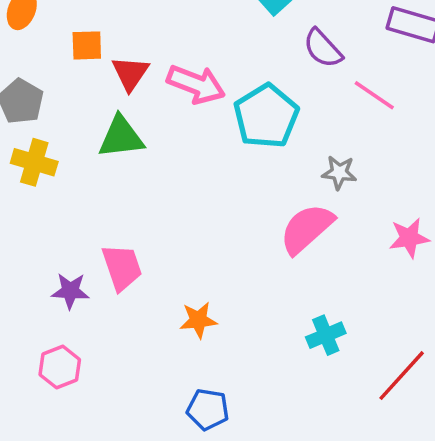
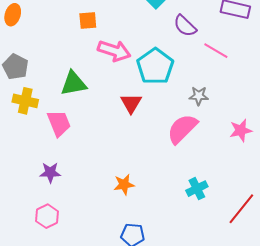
orange square: (87, 45) -> (88, 20), moved
red triangle: (130, 73) -> (131, 103), moved
pink trapezoid: (122, 267) -> (59, 123), moved

